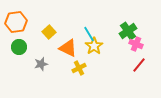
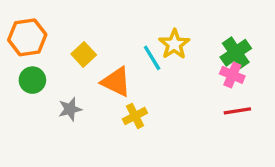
green cross: (128, 31) -> (236, 53), moved
yellow star: (94, 46) -> (174, 44), moved
red line: (139, 65) -> (237, 111), turned 42

